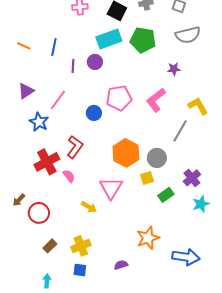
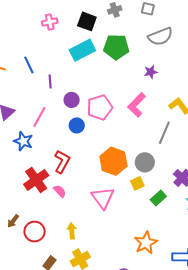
blue line: (54, 47) -> (29, 65), turned -30
purple circle: (95, 62) -> (72, 100), moved
yellow arrow: (89, 207) -> (72, 231), moved, turned -119

